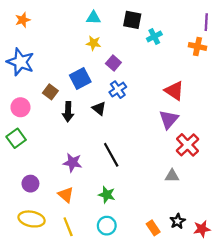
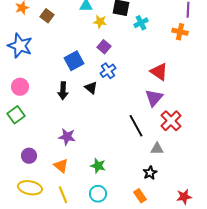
yellow star: (93, 43) -> (100, 22), moved
brown square: (50, 92) -> (47, 16), moved
black line: (111, 155) -> (136, 126), moved
black star: (178, 221) -> (150, 173), moved

